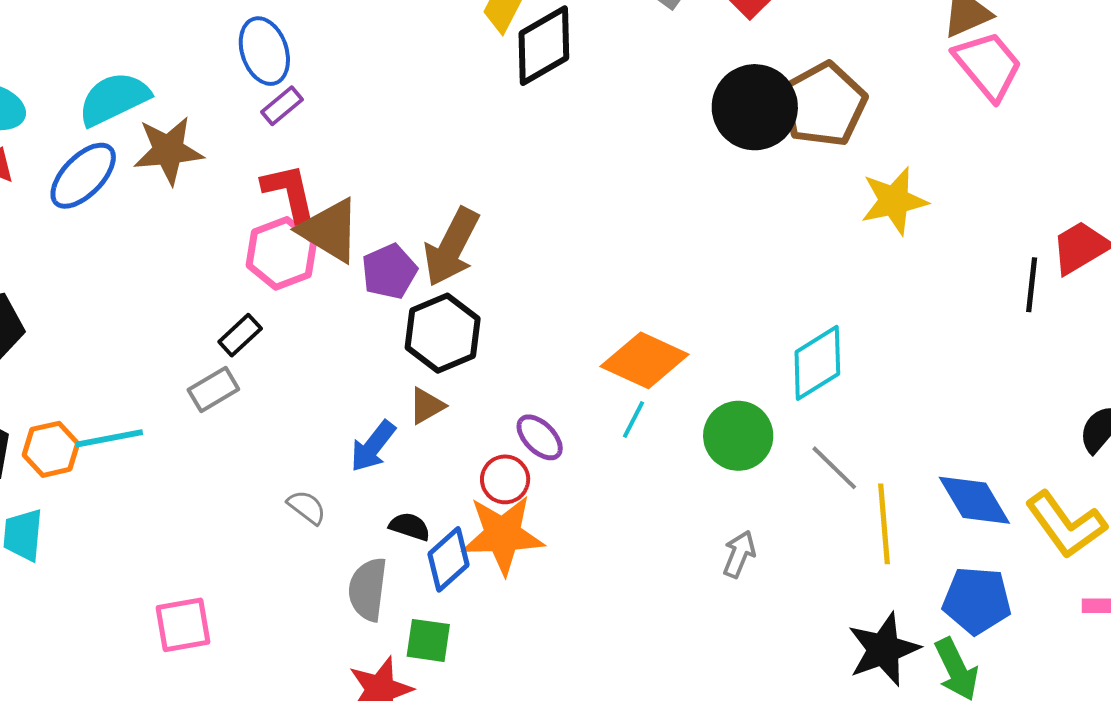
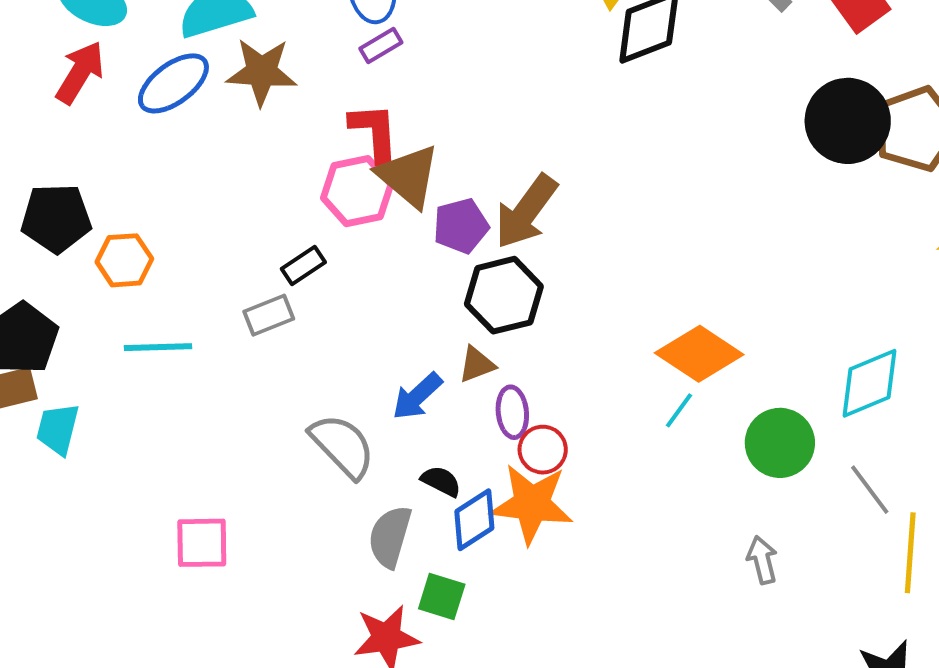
purple ellipse: (540, 437) -> (512, 412), moved, turned 30
orange hexagon: (51, 449) -> (124, 260), moved
gray semicircle: (307, 507) -> (342, 446), size x1.8
gray arrow: (739, 554) -> (762, 560), turned -45

